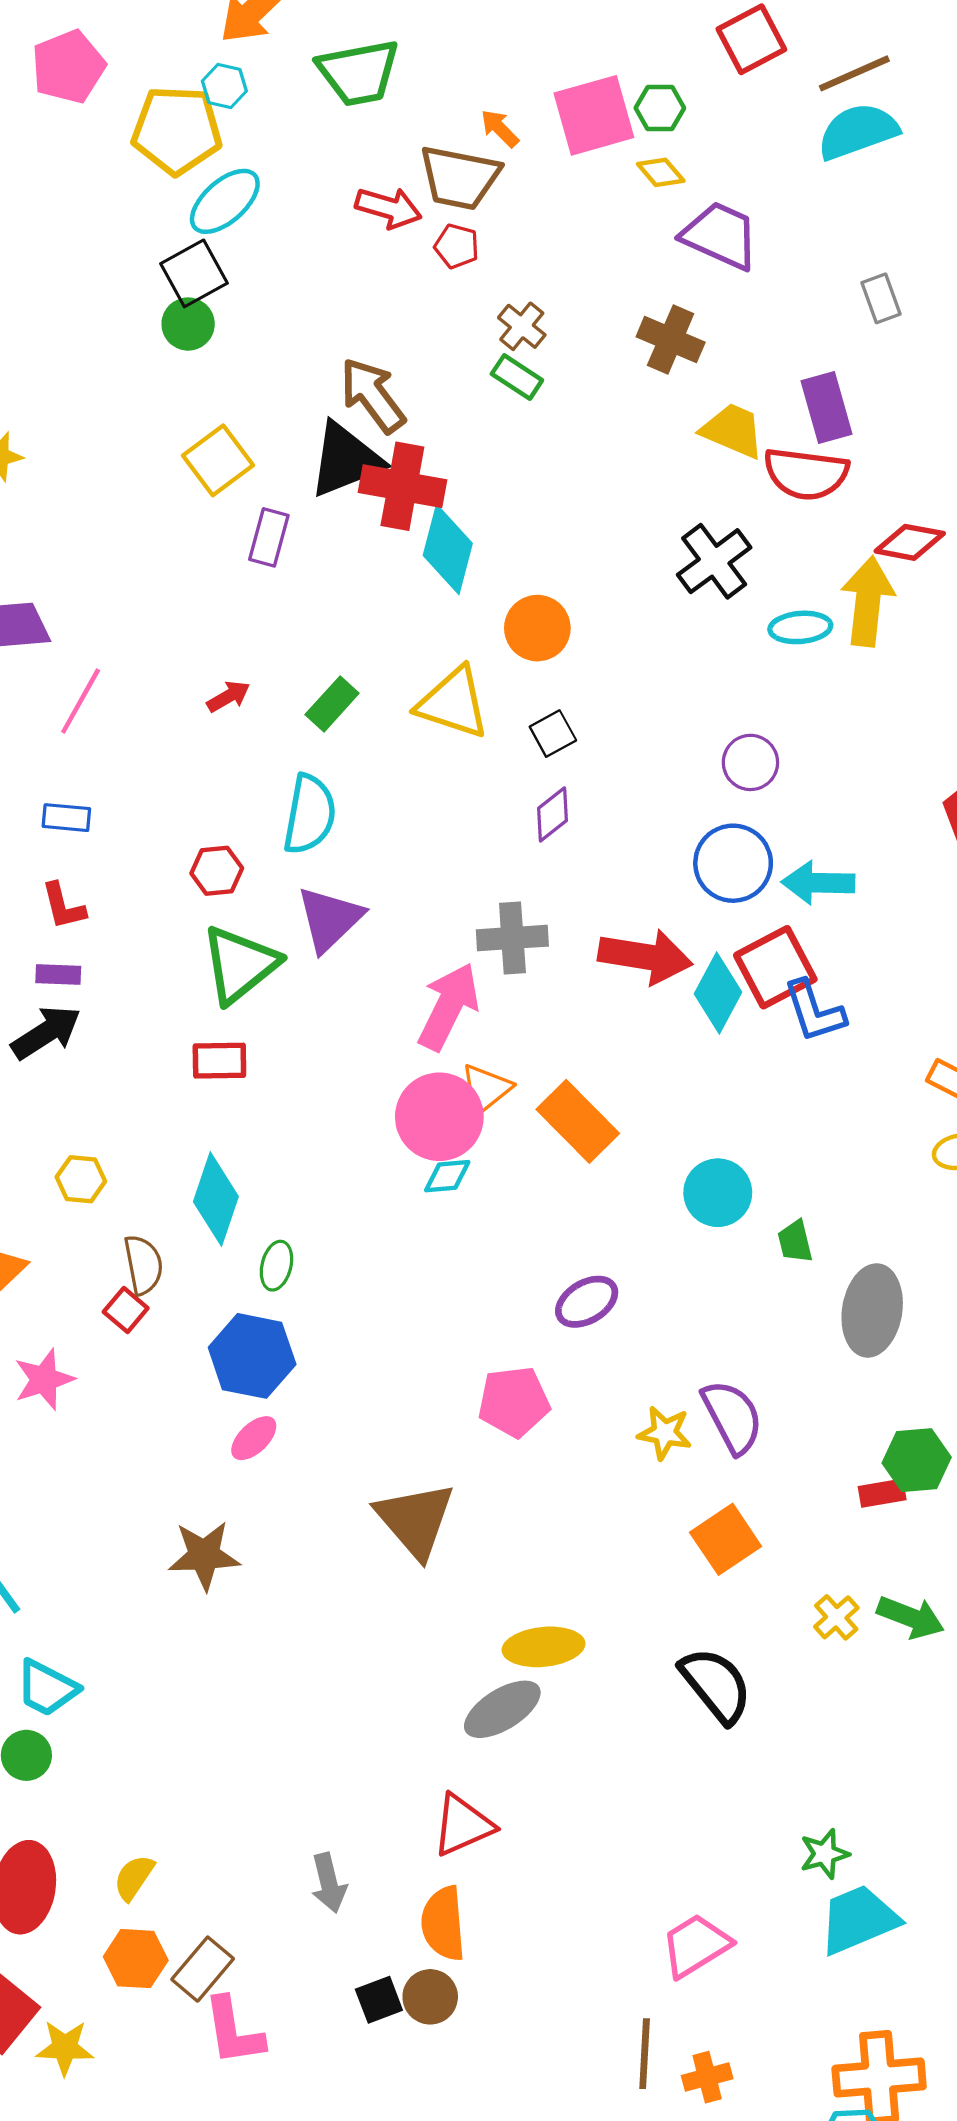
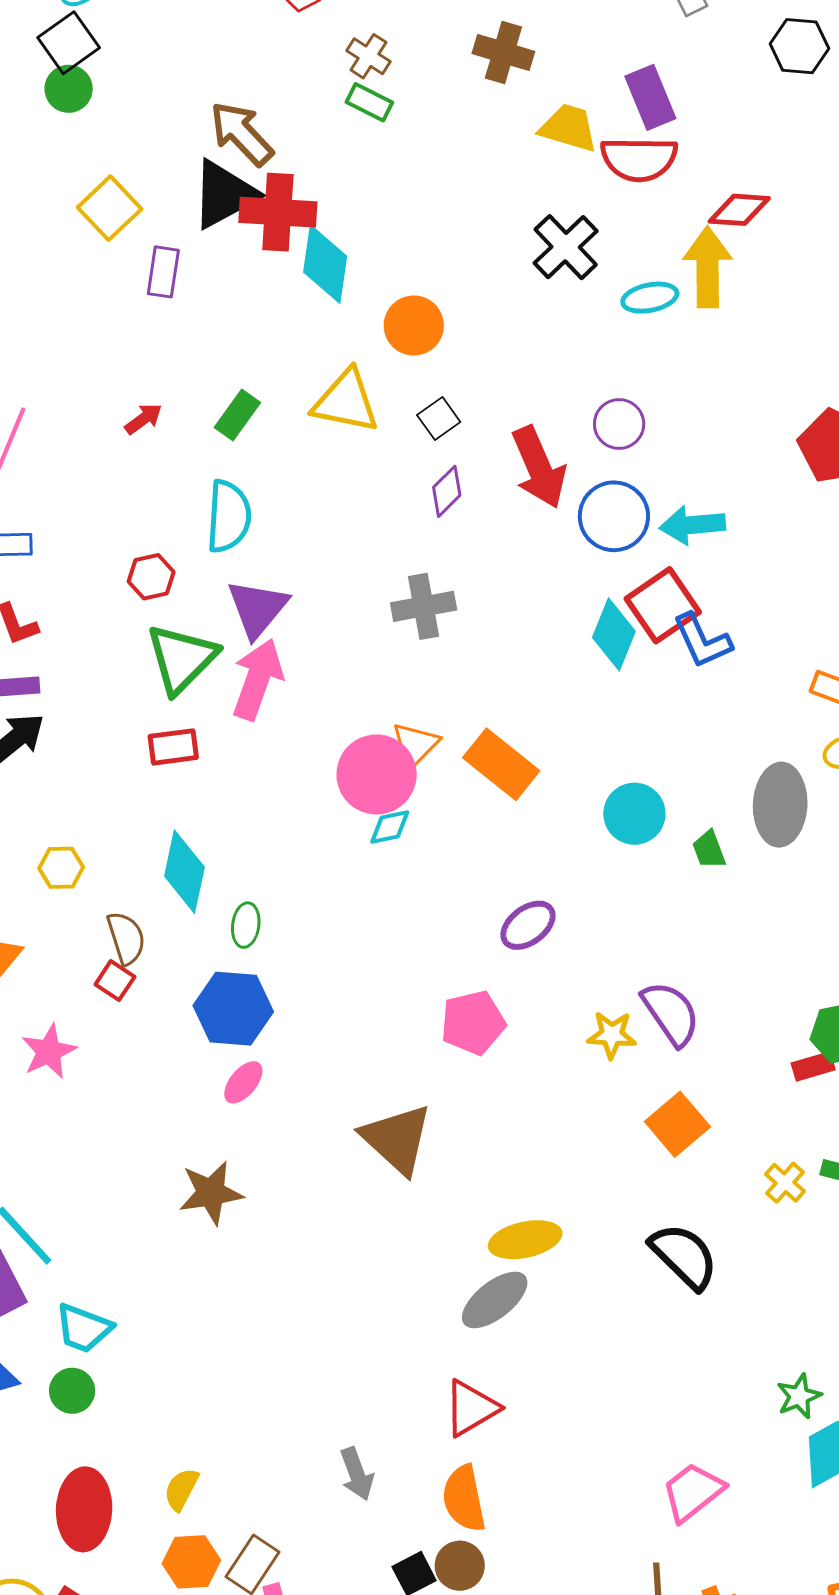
red arrow: (645, 957) -> (539, 467), moved, turned 64
pink arrow: (449, 1006) -> (257, 679), moved
gray ellipse: (872, 1310) -> (780, 805), moved

